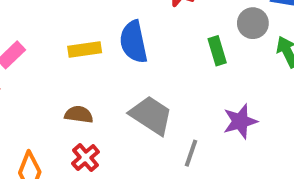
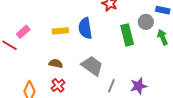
green rectangle: (217, 51) -> (127, 35), size x1.5
purple star: (240, 121) -> (139, 86), moved

